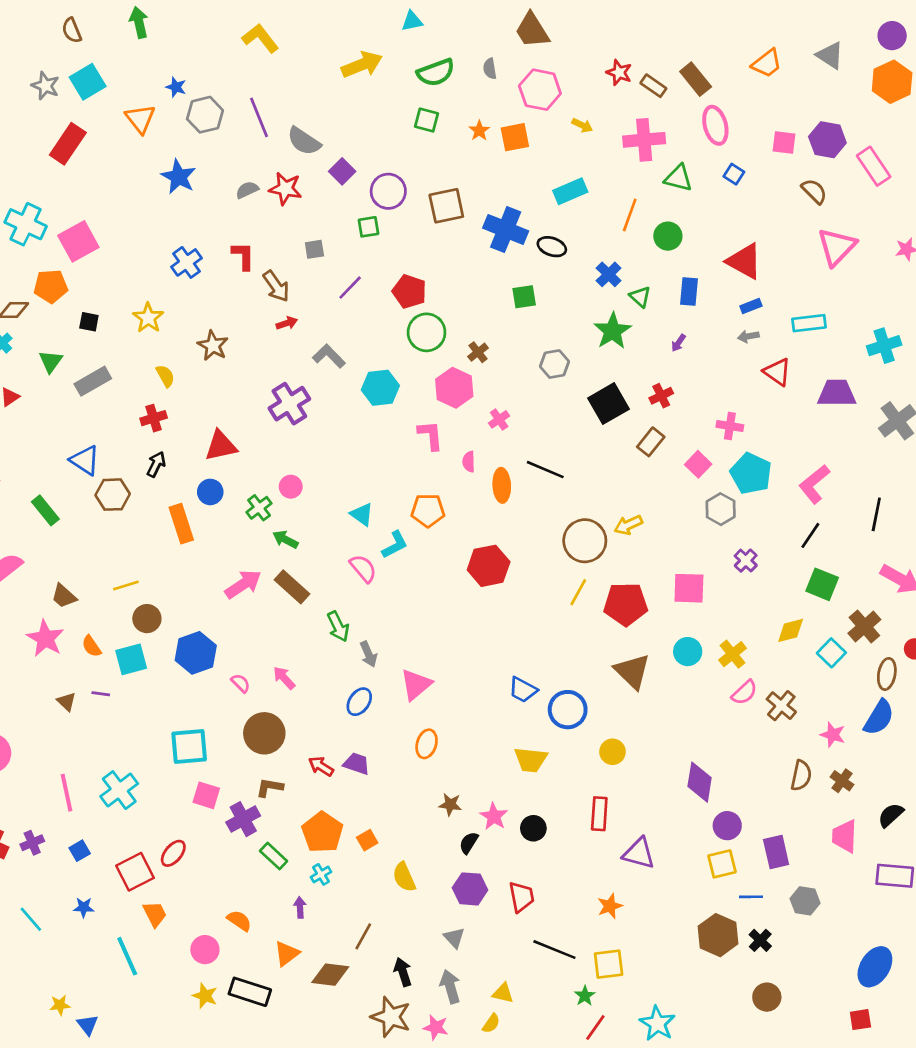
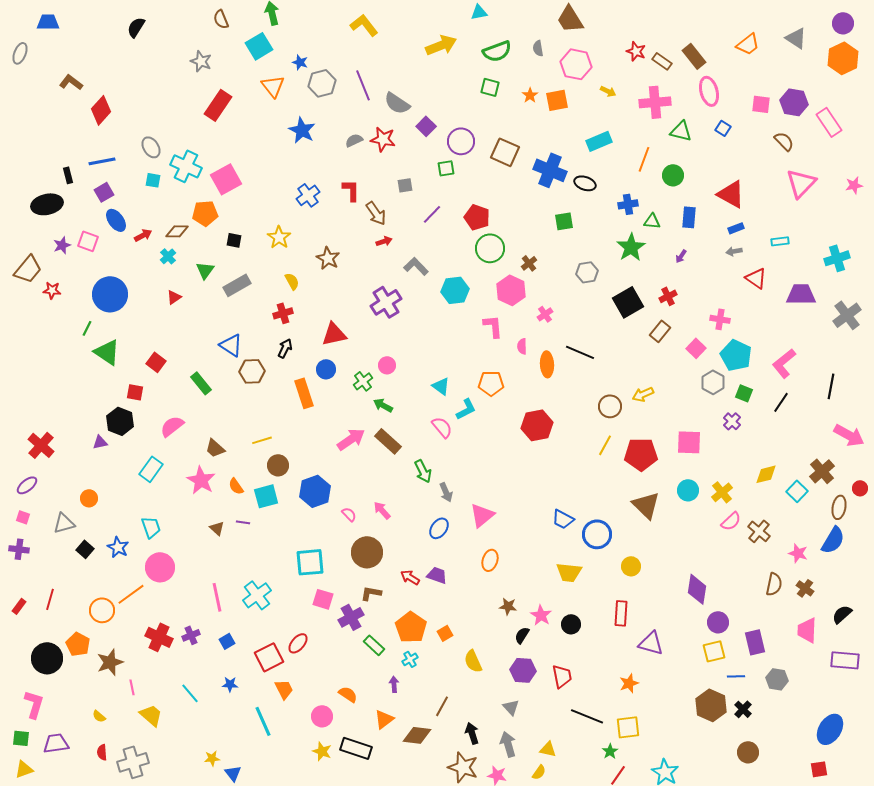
cyan square: (88, 82) -> (259, 46), moved
brown square: (446, 206) -> (505, 152), turned 36
blue cross: (609, 274) -> (628, 204), turned 36
green triangle: (640, 297) -> (652, 221), turned -36
cyan rectangle: (809, 323) -> (780, 241), size x0.7
brown circle: (585, 541) -> (610, 406), size x0.7
green square: (822, 584) -> (744, 393), moved, size x0.7

